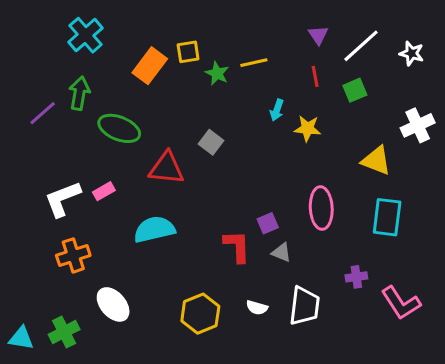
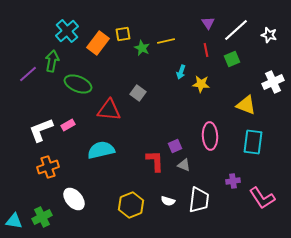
cyan cross: (86, 35) -> (67, 31), moved

